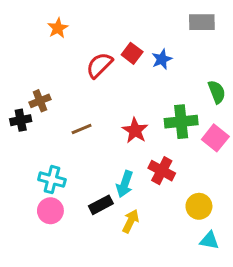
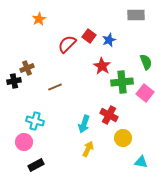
red star: (135, 131) -> (102, 66), moved
black rectangle: (101, 205) -> (36, 165), moved
yellow circle: (199, 206) -> (123, 138), moved
pink circle: (50, 211) -> (24, 142), moved

